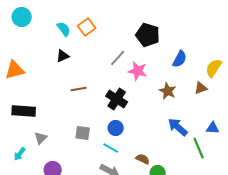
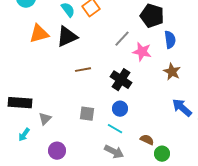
black triangle: (63, 56) -> (67, 37), size x1.6
blue semicircle: (180, 59) -> (170, 40), moved, turned -36
orange triangle: (15, 70) -> (39, 34), moved
black rectangle: (24, 111) -> (20, 103), moved

